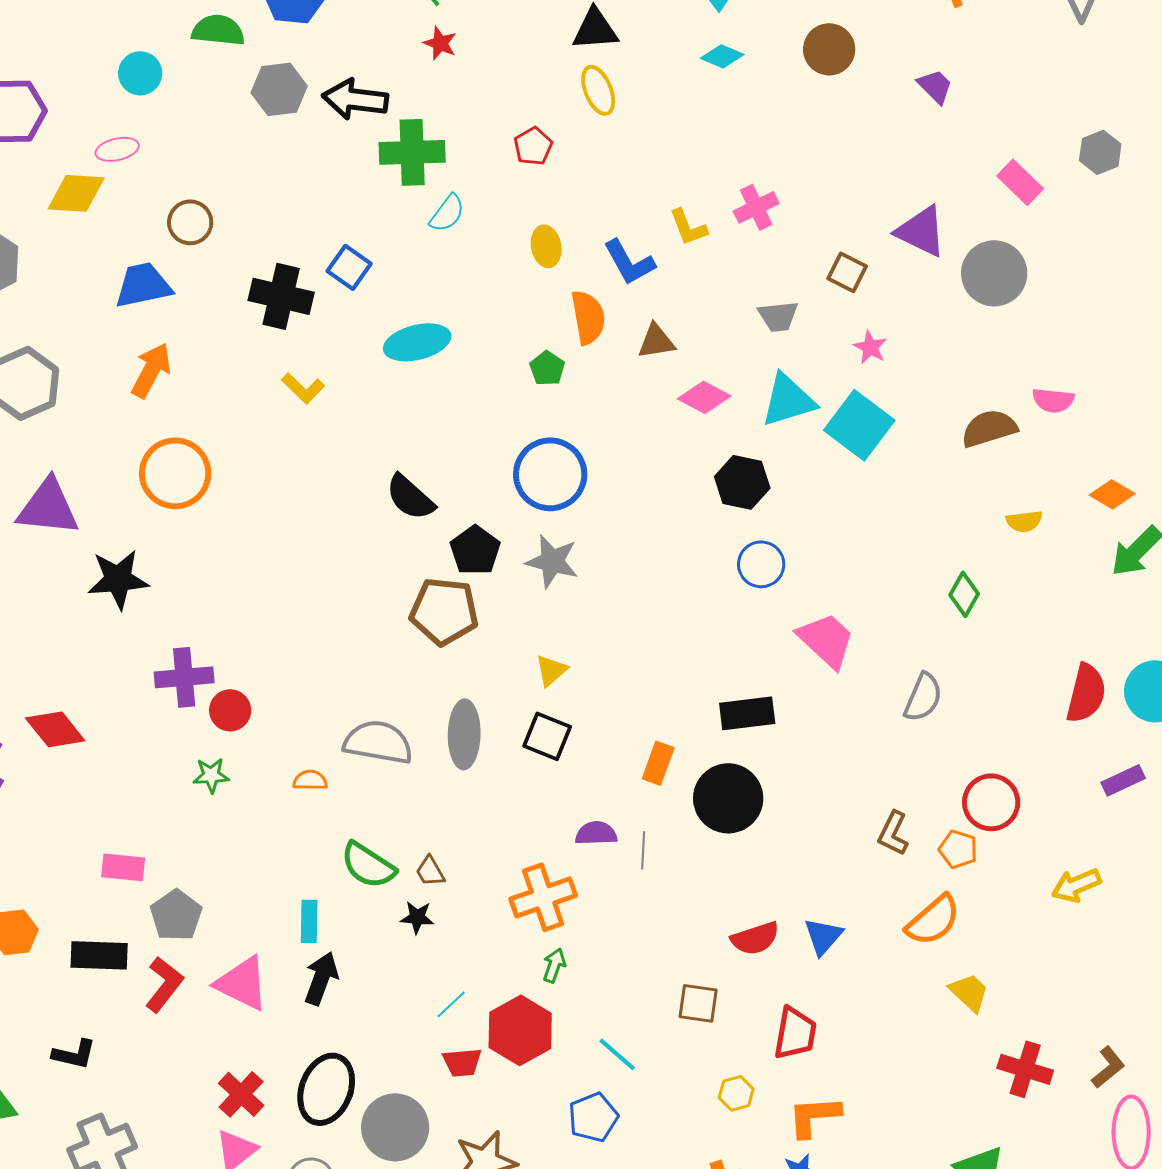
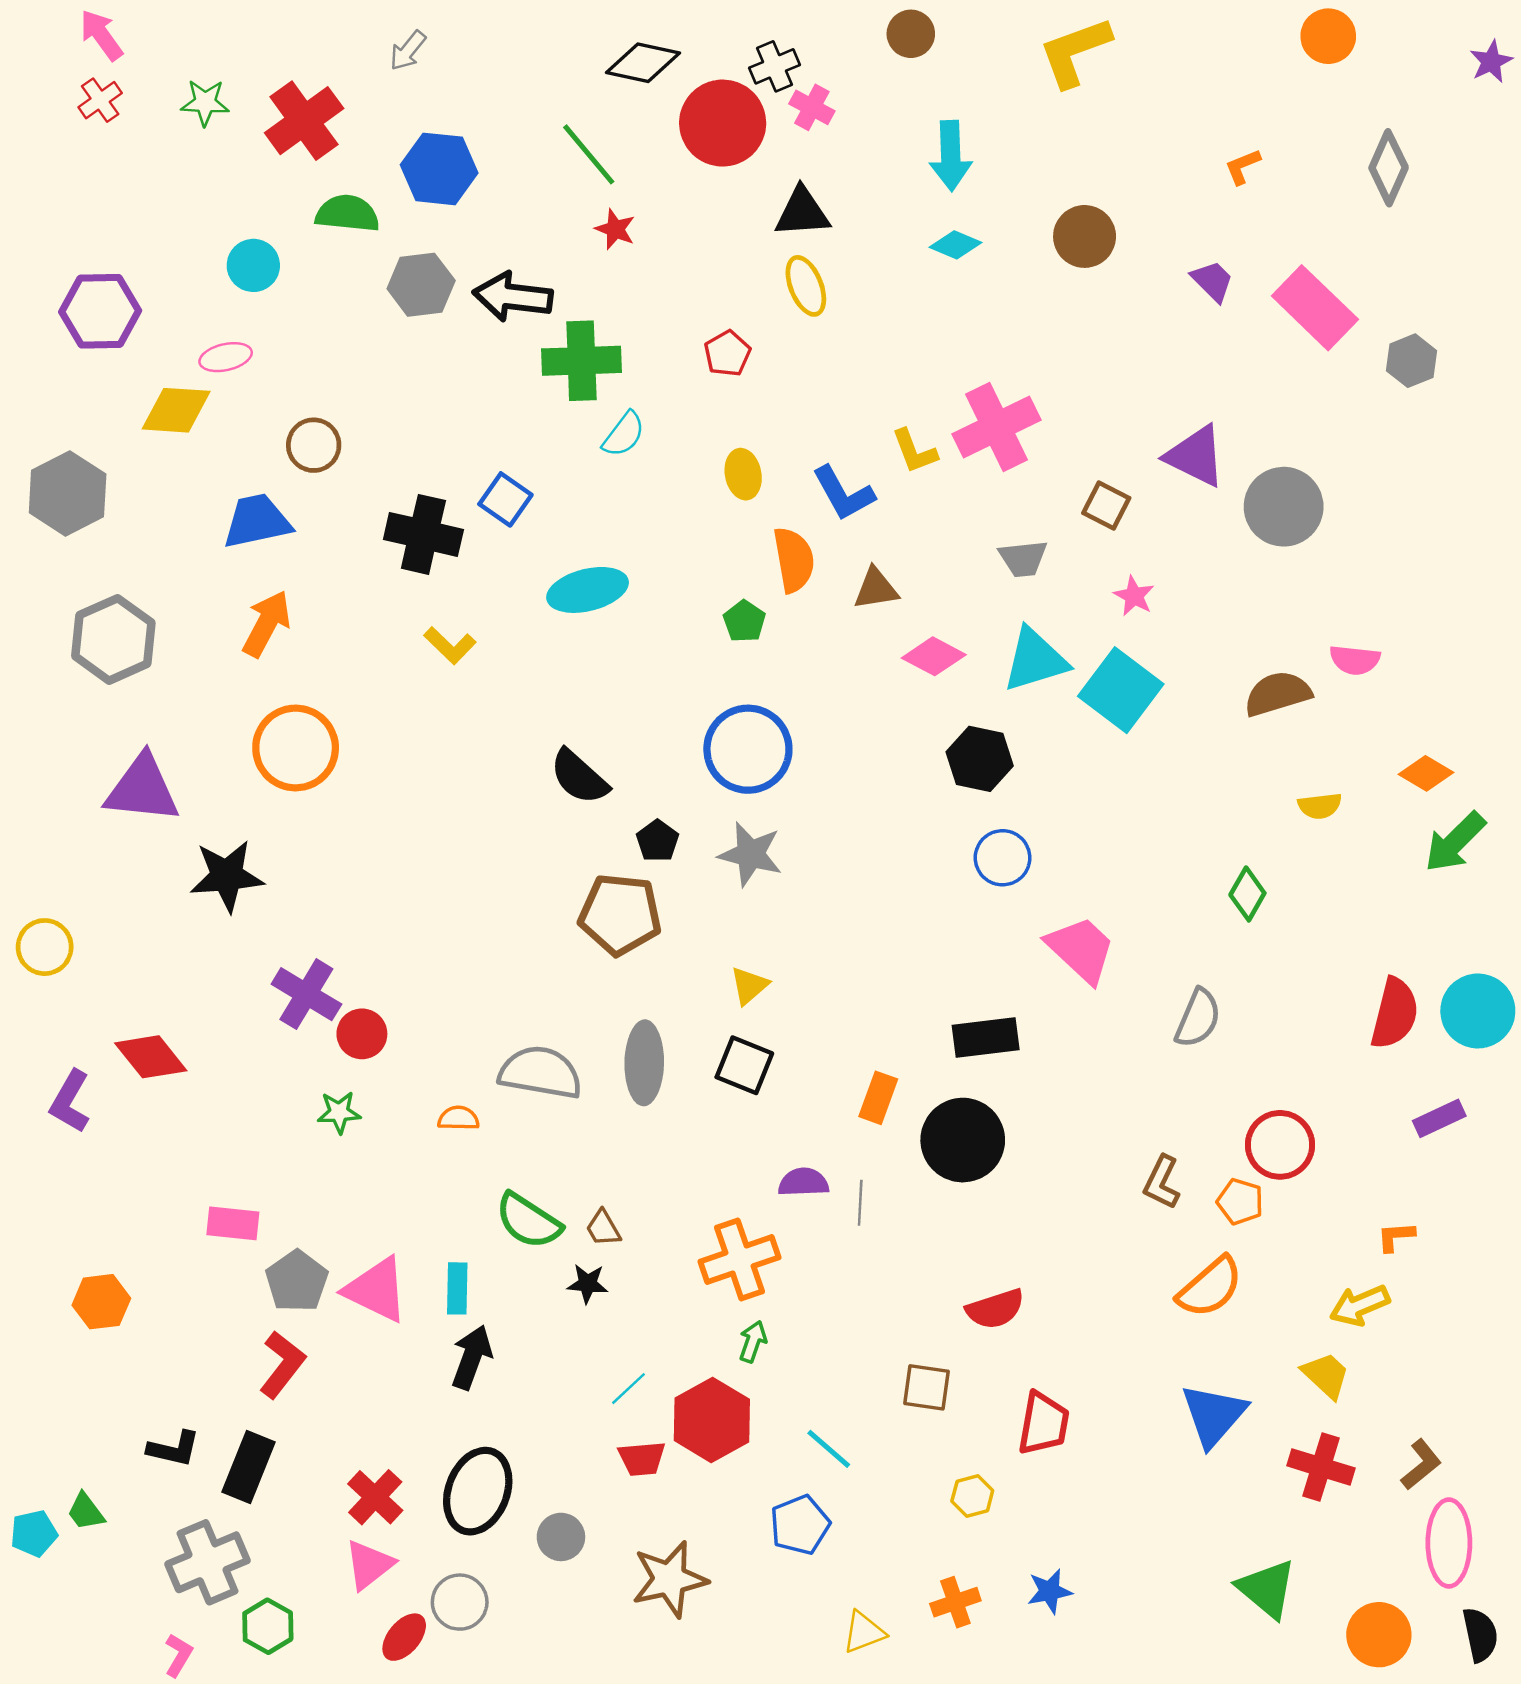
pink rectangle: (1020, 182) -> (1315, 308), moved, size x1.5
pink cross: (756, 207) -> (996, 427), size x1.6
black pentagon: (475, 550) -> (657, 841), size x0.7
purple cross: (184, 677) -> (306, 994), turned 36
yellow arrow: (1076, 885) -> (1360, 1305), moved
blue triangle: (823, 936) -> (1214, 1415), moved, size x1.4
black rectangle: (99, 955) -> (249, 1467), moved, turned -70
pink triangle: (242, 983) -> (376, 1290), moved
yellow trapezoid: (969, 992) -> (1326, 1375), moved
orange L-shape: (814, 1116) -> (1396, 1237), moved, size x0.6
gray circle: (395, 1127) -> (561, 1537), size x0.6

